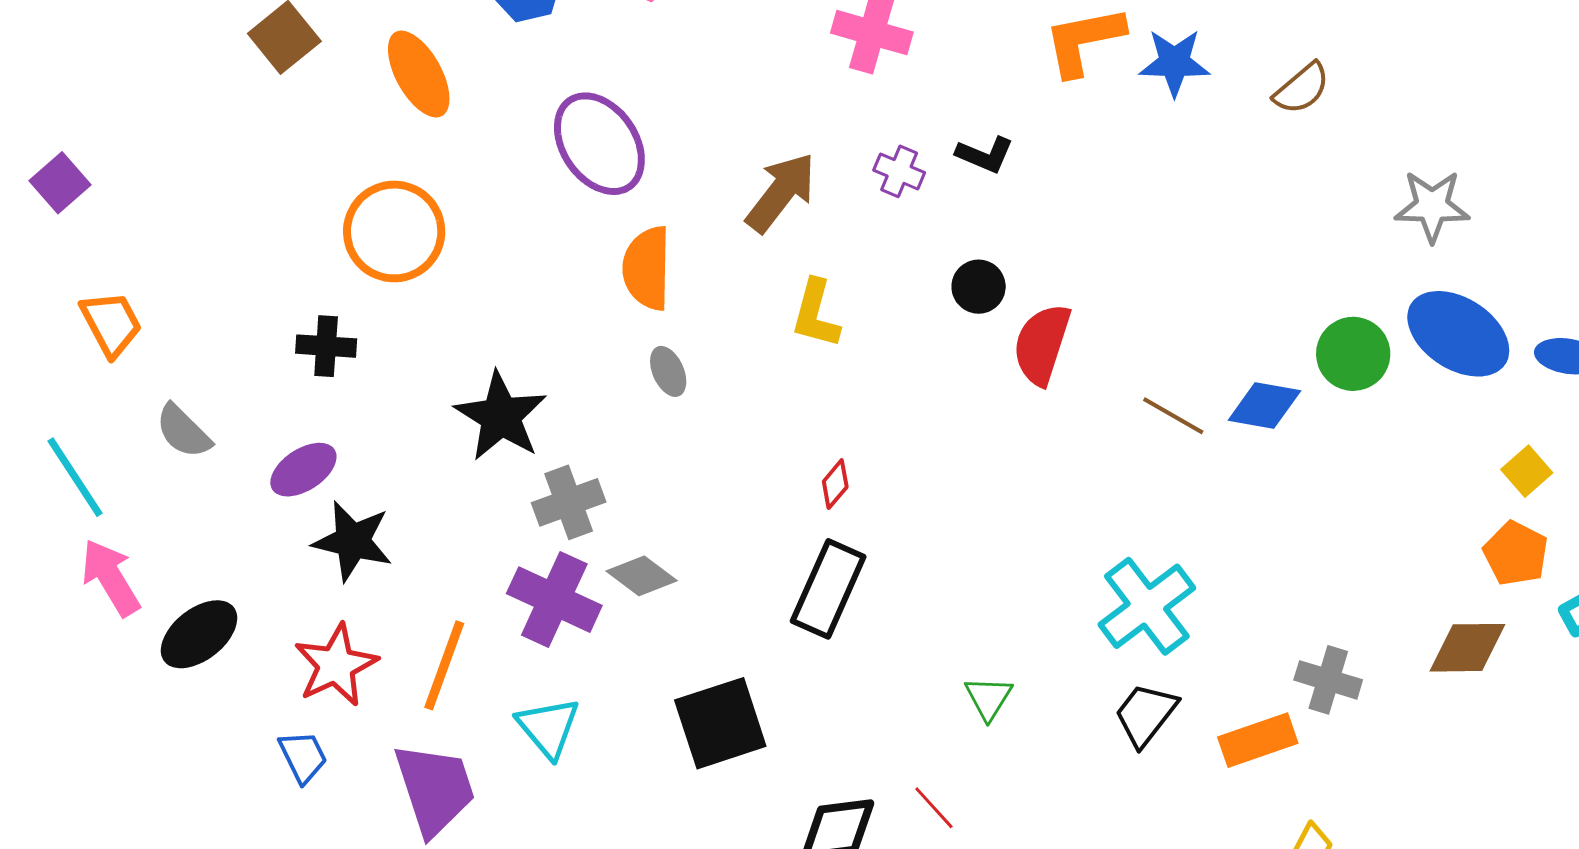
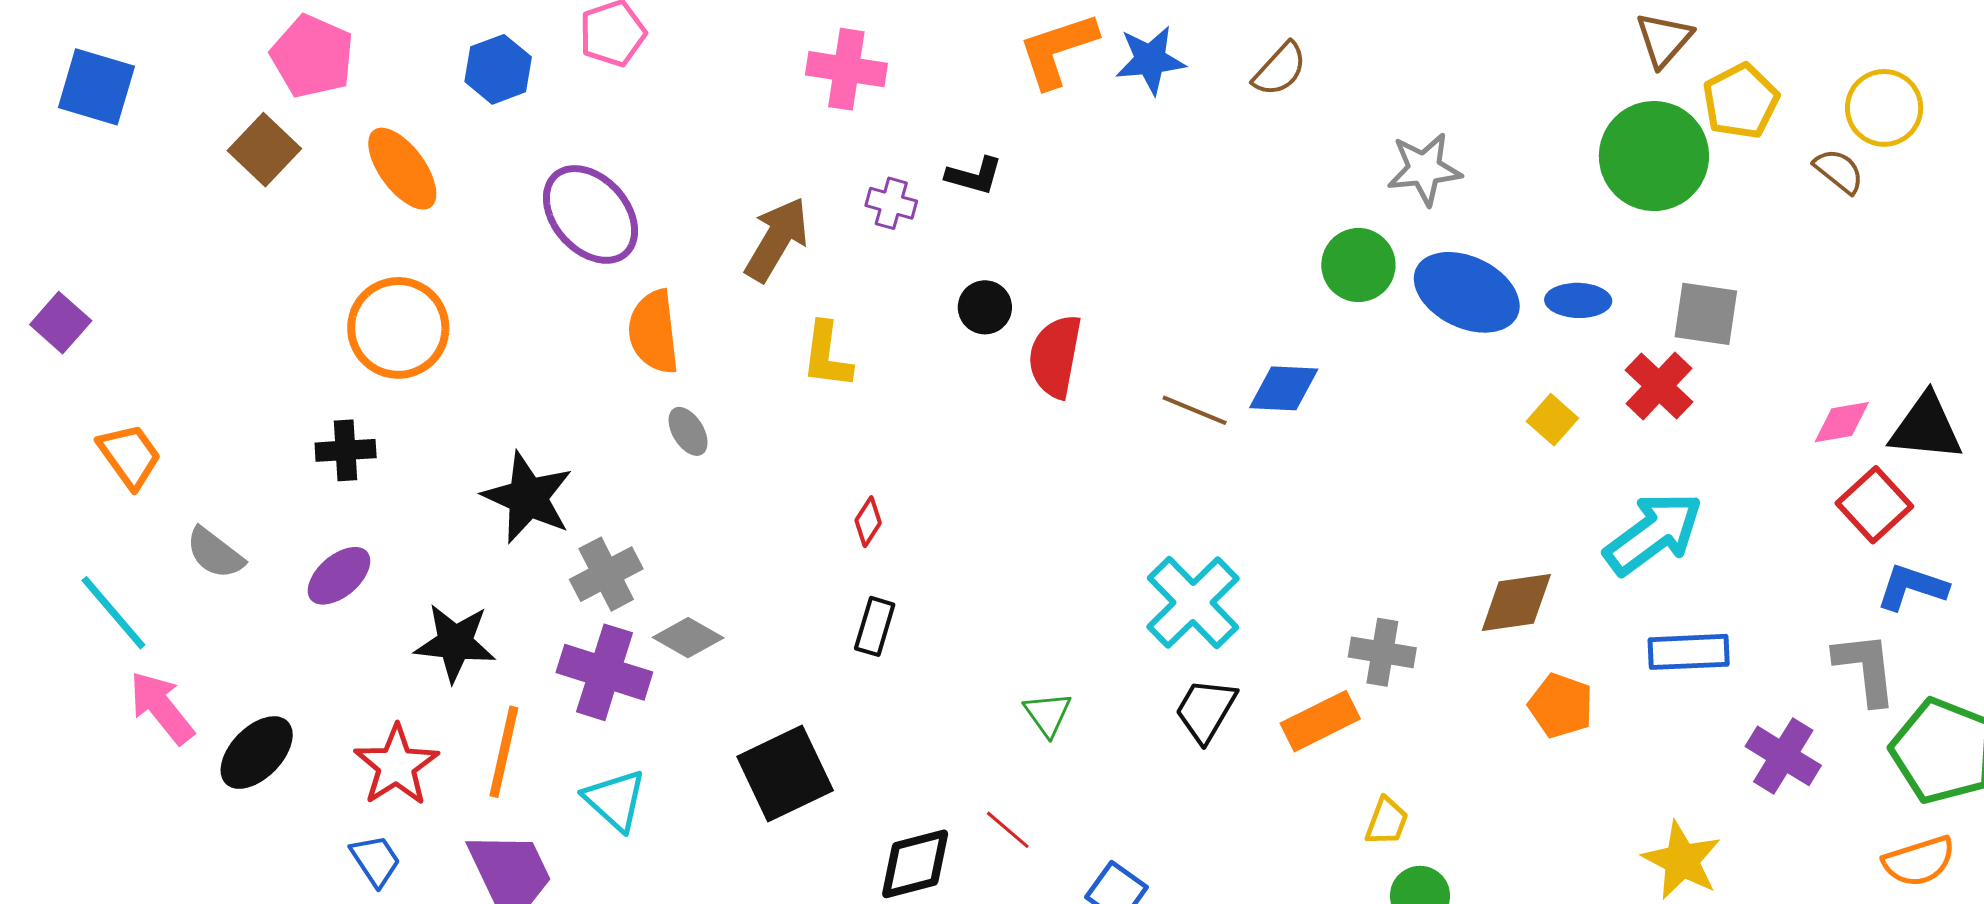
green circle: (1353, 354) -> (1358, 265), moved
black star: (353, 541) -> (455, 643), moved
orange pentagon: (1516, 553) -> (1561, 706), moved
black rectangle: (828, 589) -> (875, 626), size x0.6

